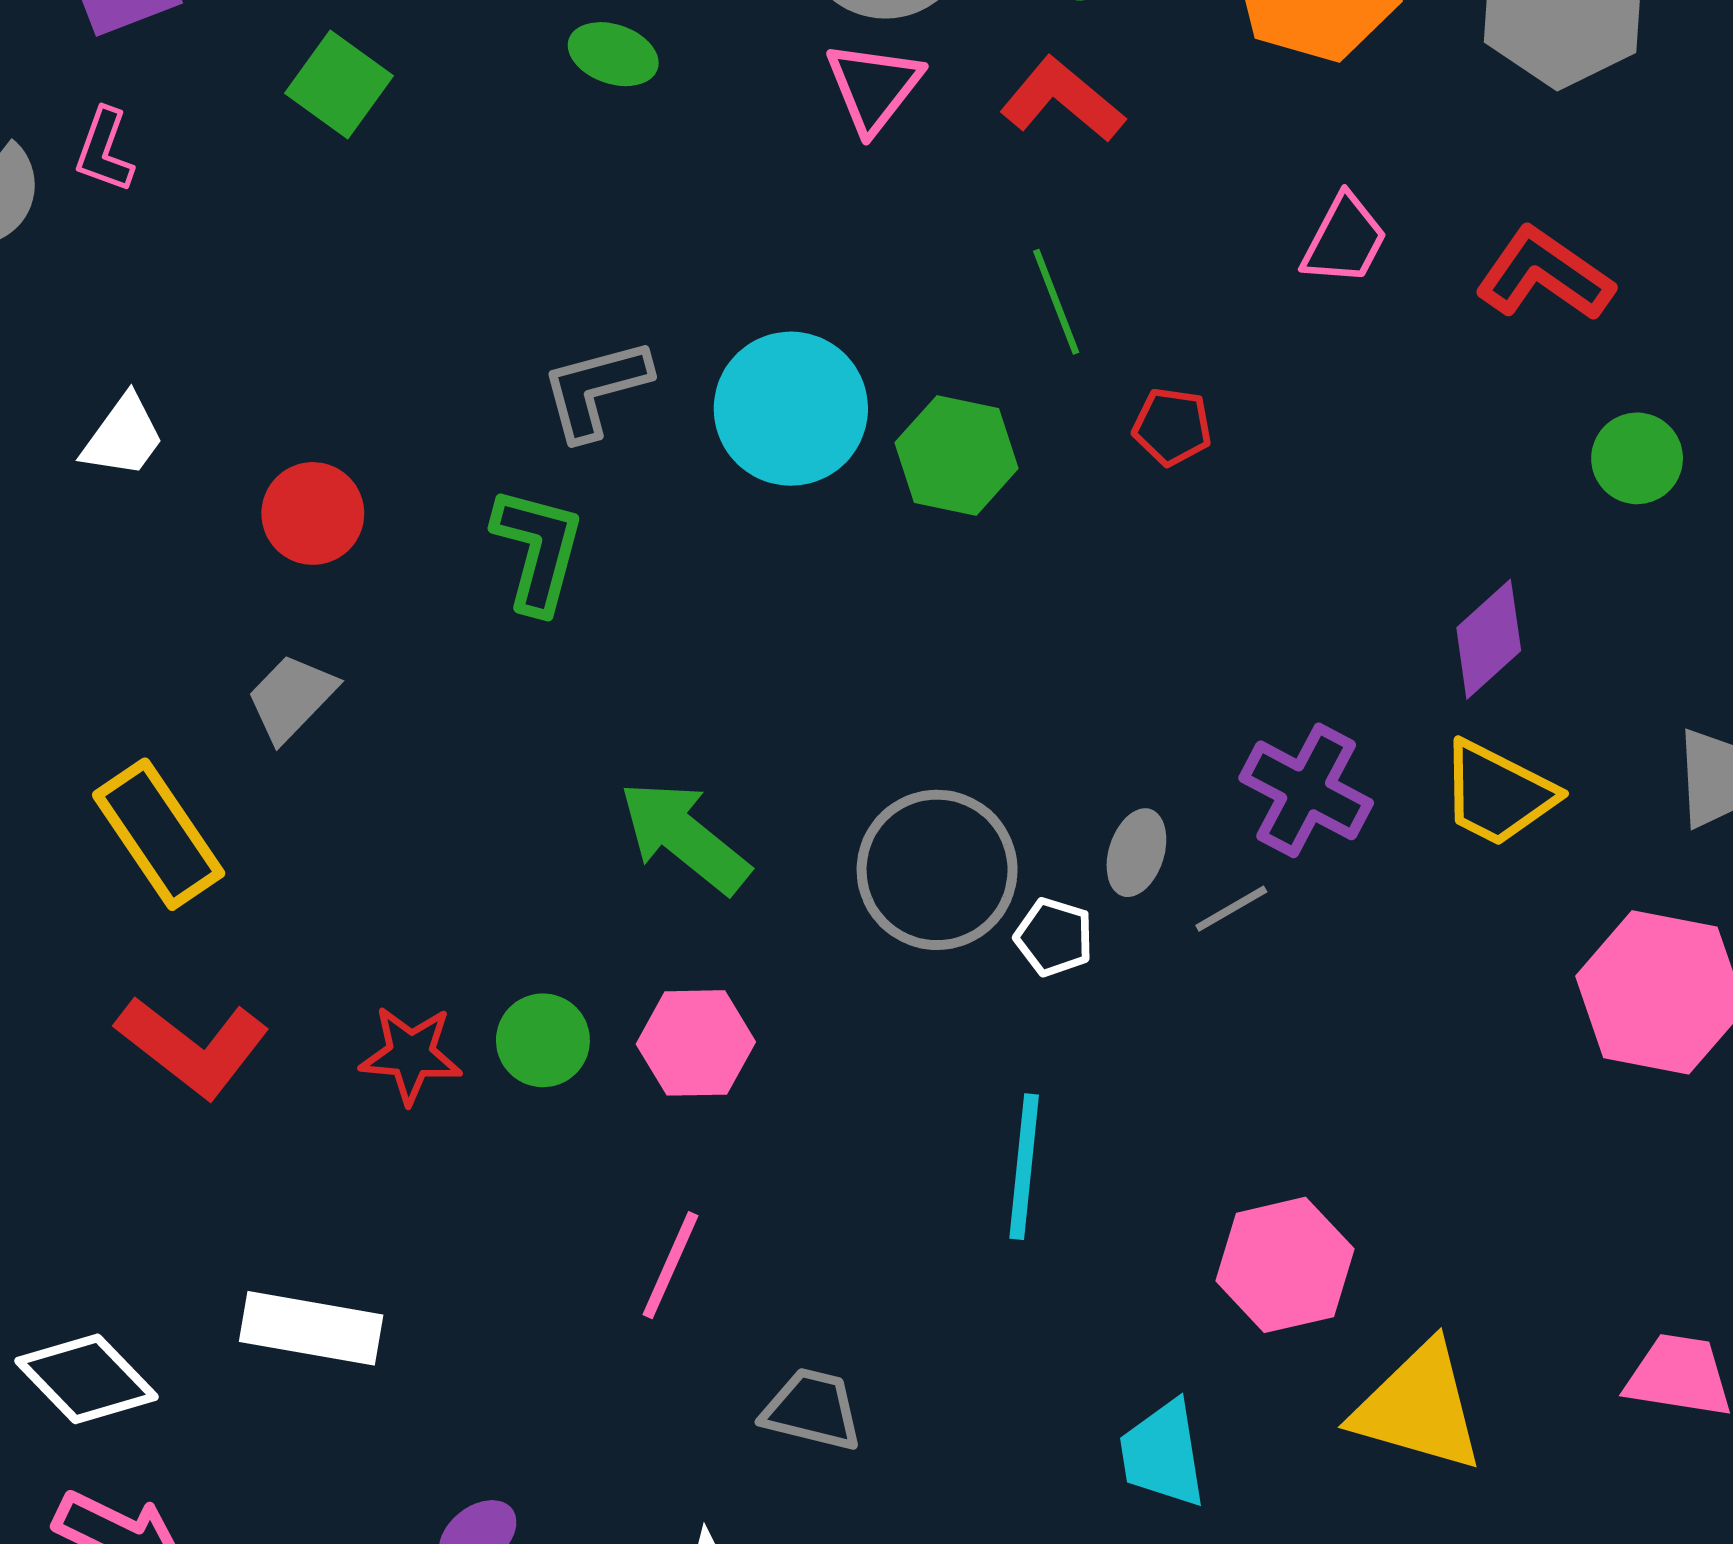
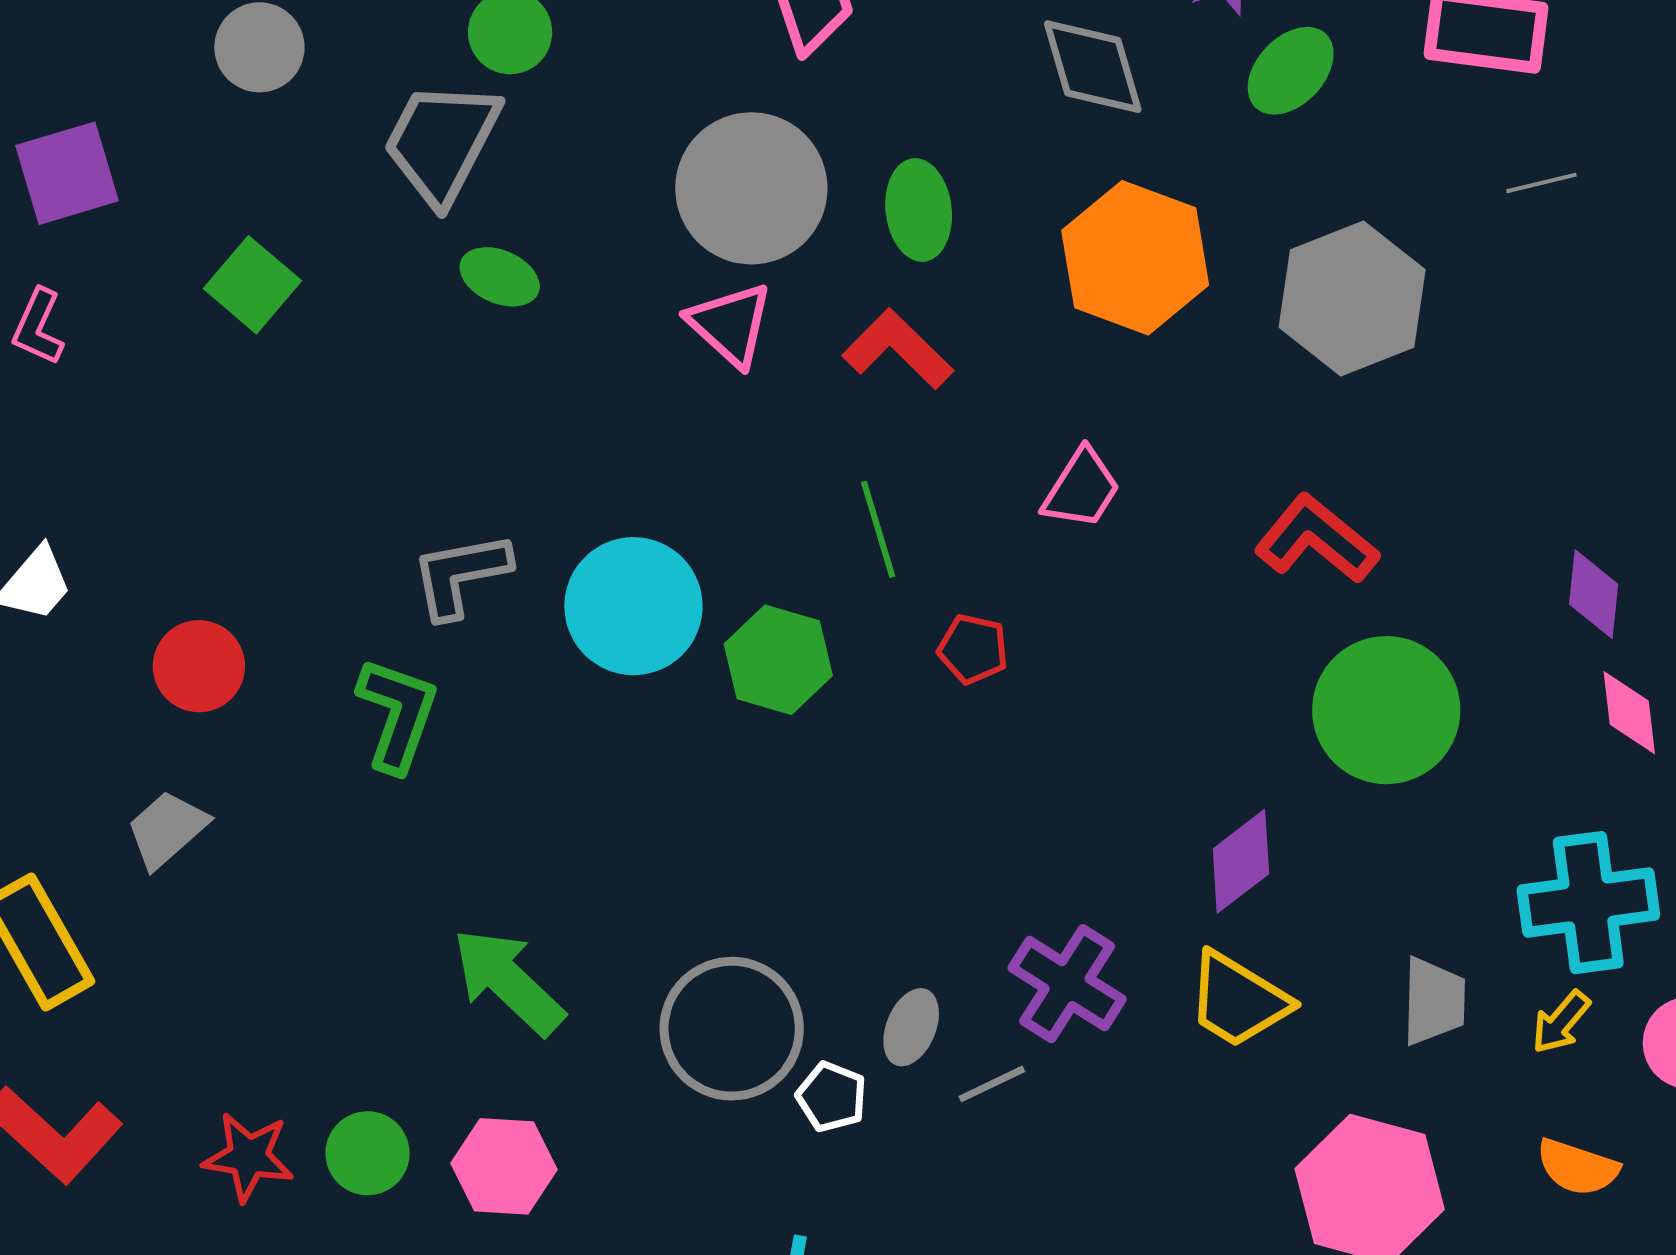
pink triangle: (874, 87) -> (730, 324), turned -30
pink trapezoid: (1344, 240) -> (1082, 489), moved
green circle: (1637, 458) -> (1386, 710), size x1.8

